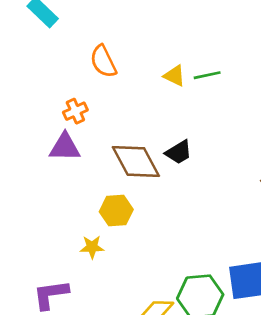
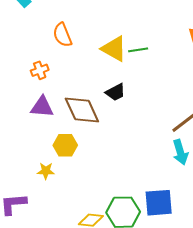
yellow triangle: (174, 76) -> (114, 49), size x1.6
purple triangle: (65, 147) -> (42, 107), moved
black trapezoid: (179, 152) -> (115, 92), moved

